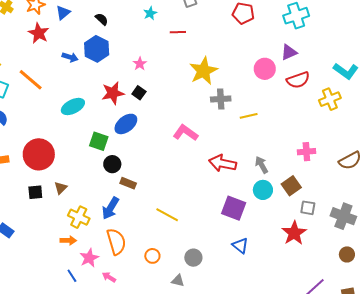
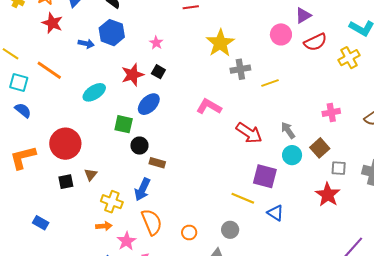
red arrow: (223, 163) -> (249, 133), turned -152
yellow line: (167, 215) -> (243, 198), moved

